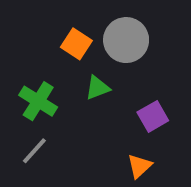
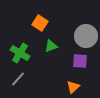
gray circle: (126, 40) -> (86, 36), moved
purple square: (153, 116) -> (80, 61), turned 35

